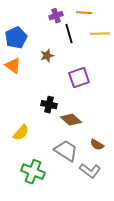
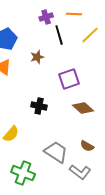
yellow line: (100, 34) -> (90, 35), turned -42
brown diamond: (71, 120) -> (83, 108), moved

